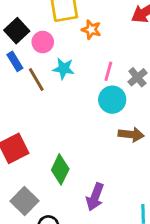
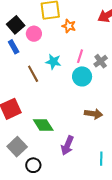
cyan star: (64, 69) -> (53, 62), moved
brown line: (36, 80) -> (33, 74), moved
brown arrow: (131, 134) -> (94, 114), moved
green diamond: (60, 169) -> (43, 125), turned -60

